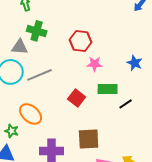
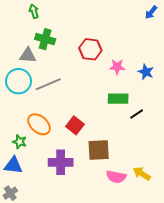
pink star: (95, 64) -> (117, 67), moved
red square: (77, 98) -> (75, 125), moved

